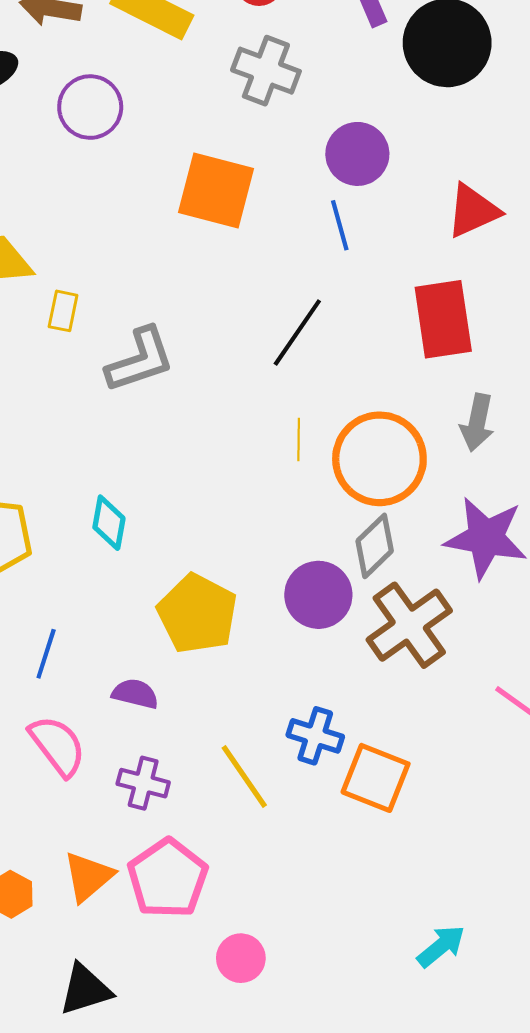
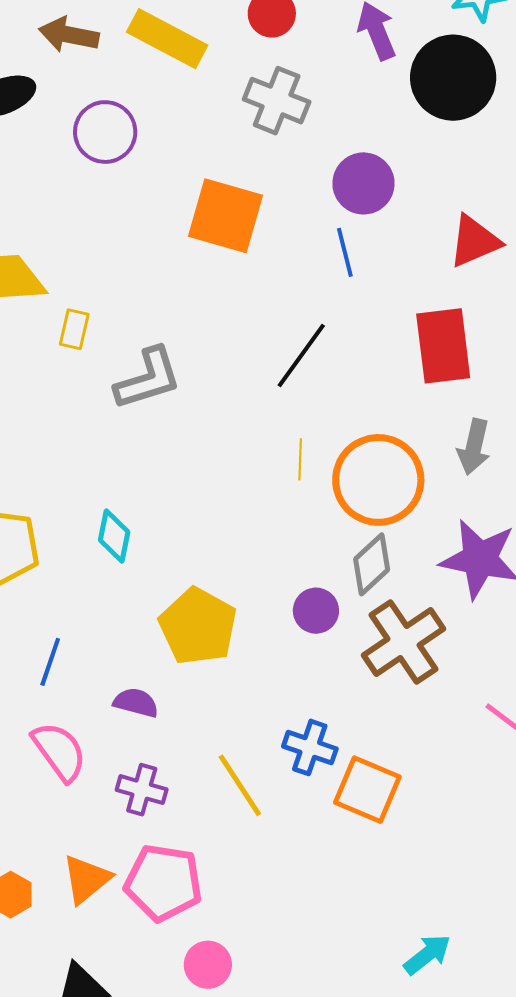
purple circle: (318, 595) -> (316, 611), size x0.7
pink pentagon: (168, 878) -> (163, 883), turned -30
pink circle: (241, 958) -> (208, 965), moved

